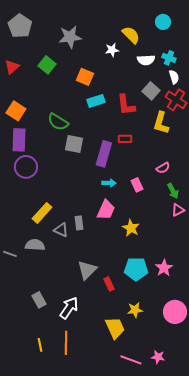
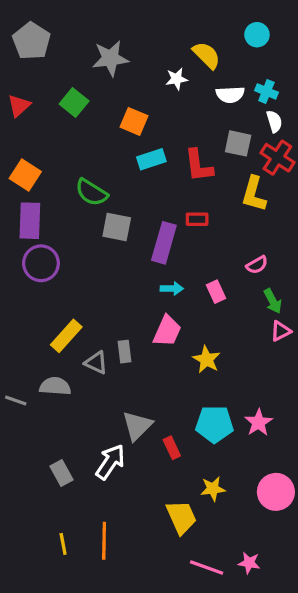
gray square: (151, 91) -> (238, 143), turned -30
white arrow: (69, 308) -> (110, 462), moved

